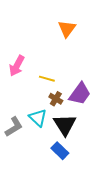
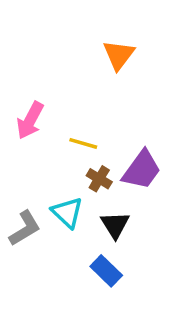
black triangle: (65, 125) -> (115, 225), size x0.7

